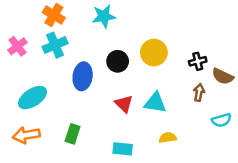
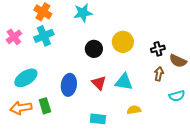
blue ellipse: (83, 76) -> (69, 85), moved
green rectangle: (73, 134) -> (45, 106), moved, turned -35

